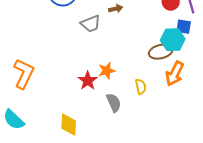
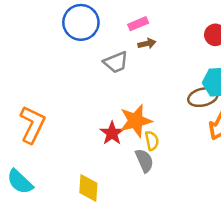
orange star: (107, 71) -> (136, 121), size x1.5
yellow semicircle: (141, 87) -> (152, 141), moved

